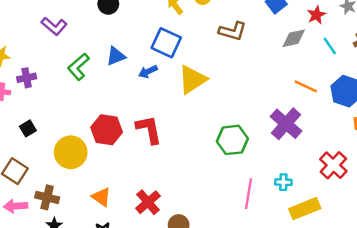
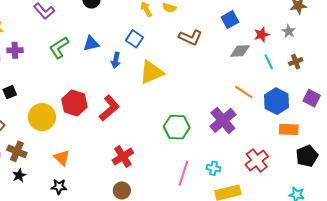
blue square: (166, 43) -> (134, 39), size x0.7
blue arrow: (148, 72) -> (116, 60), turned -63
red L-shape: (149, 129) -> (109, 108), turned 52
red cross: (148, 202) -> (123, 156), moved

